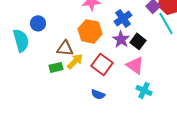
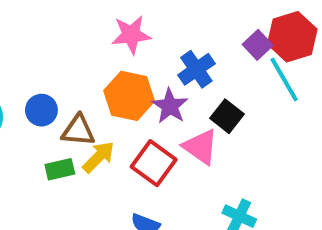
blue circle: (38, 23) -> (41, 110), moved
purple star: (121, 39) -> (170, 106), moved
pink triangle: (135, 65) -> (200, 147), moved

